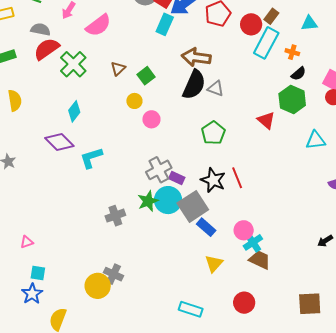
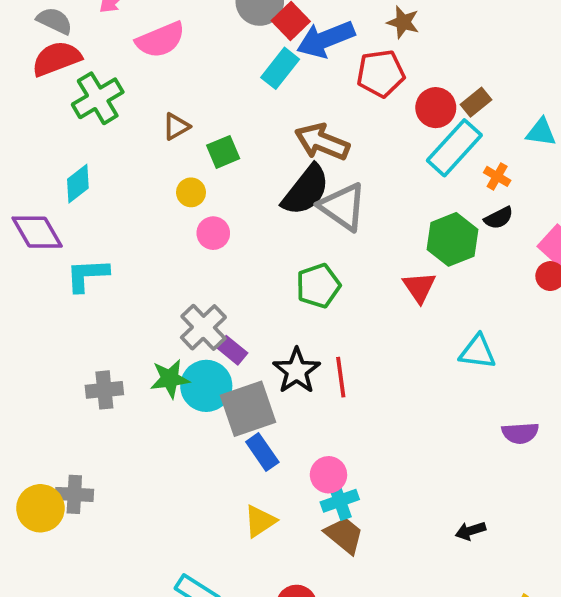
gray triangle: (216, 88) -> (343, 207), size x1.6
green hexagon: (292, 99) -> (452, 239), moved
cyan triangle: (316, 140) -> (477, 352), moved
gray cross: (159, 170) -> (203, 327), turned -30
gray cross: (113, 274) -> (74, 494), turned -36

